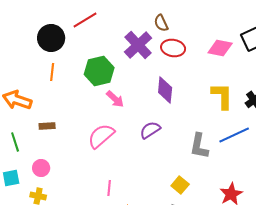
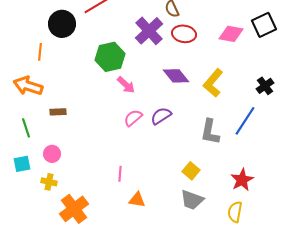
orange line: (52, 72) -> (40, 52), moved
purple diamond: (165, 90) -> (176, 76), turned -44
yellow L-shape: (222, 96) -> (213, 83), moved, turned -140
blue line: (234, 135) -> (245, 121), turned -32
pink semicircle: (101, 136) -> (133, 118), moved, size x0.7

